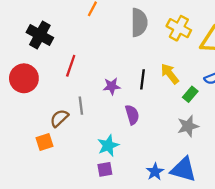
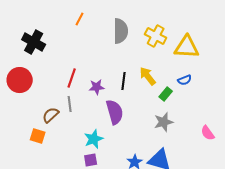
red line: (71, 66) -> (72, 78), moved
purple semicircle: (132, 115) -> (115, 112), size x1.4
orange square: (44, 142) -> (38, 136), turned 35

